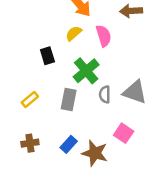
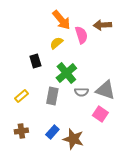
pink semicircle: (104, 36) -> (81, 35), moved
gray semicircle: (105, 94) -> (81, 92), turned -88
pink square: (124, 133) -> (100, 114), moved

